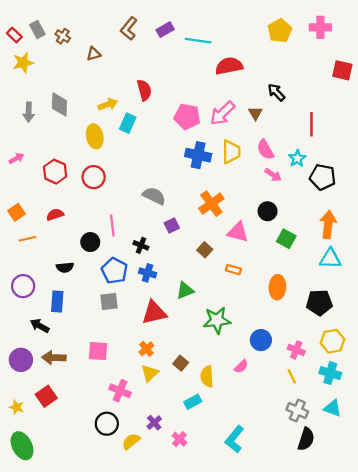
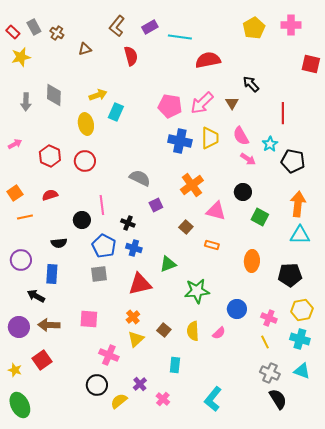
red semicircle: (144, 90) -> (131, 56), moved
yellow semicircle: (207, 376) -> (193, 331), moved
cyan rectangle: (193, 402) -> (175, 365), turned -56
black semicircle: (306, 439) -> (278, 399), turned -50

